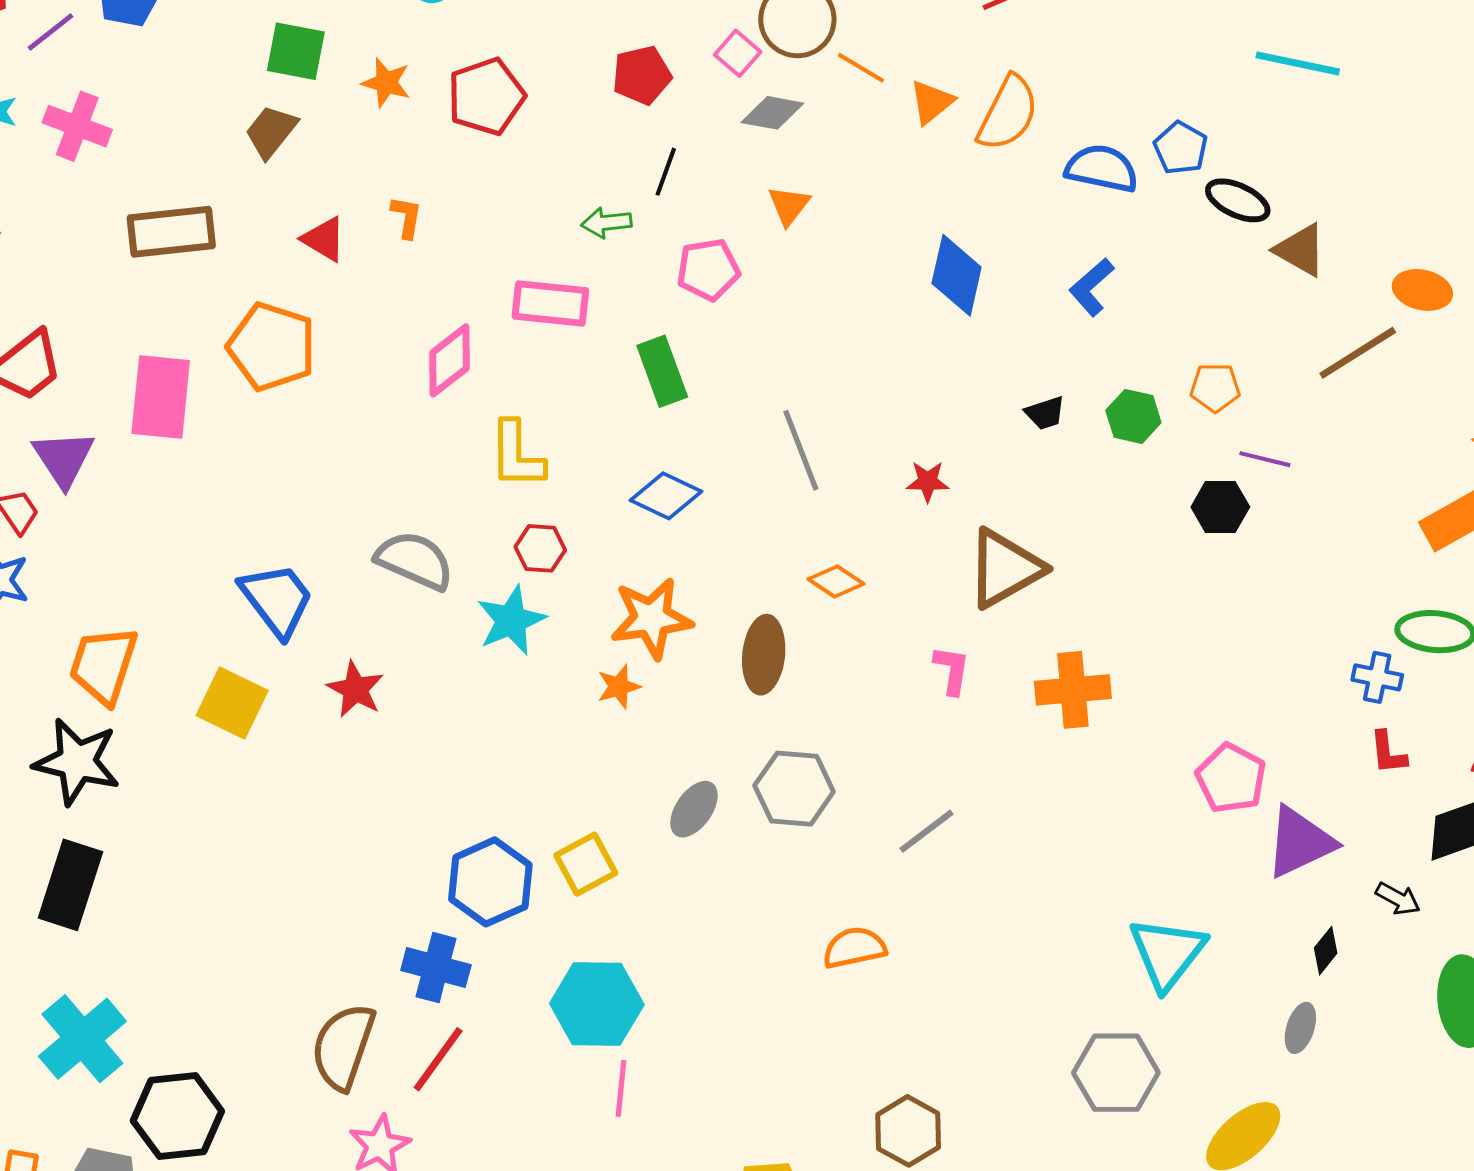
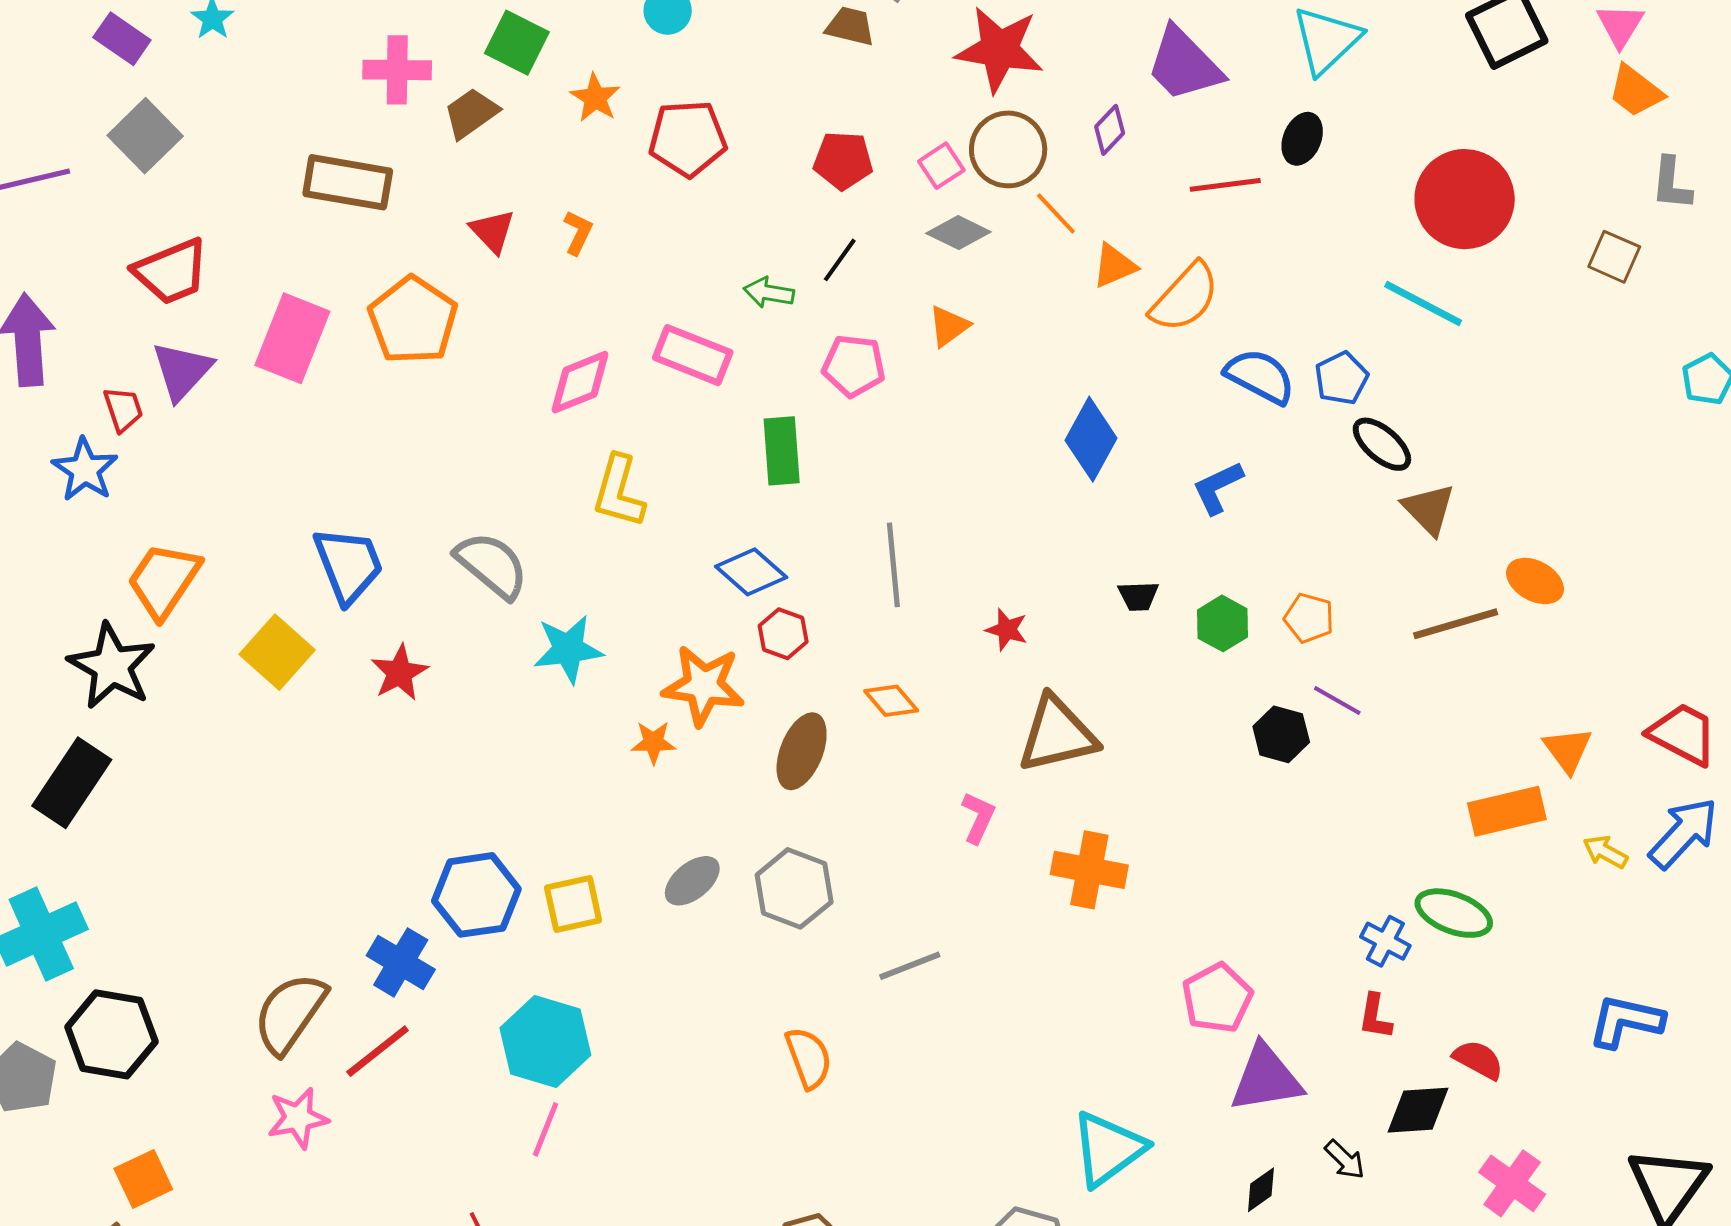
cyan line: (1298, 63) -> (1423, 303), moved
pink cross: (77, 126) -> (397, 70), moved, turned -36
red hexagon: (540, 548) -> (783, 634), moved
orange semicircle: (854, 948) -> (809, 1058), turned 66

